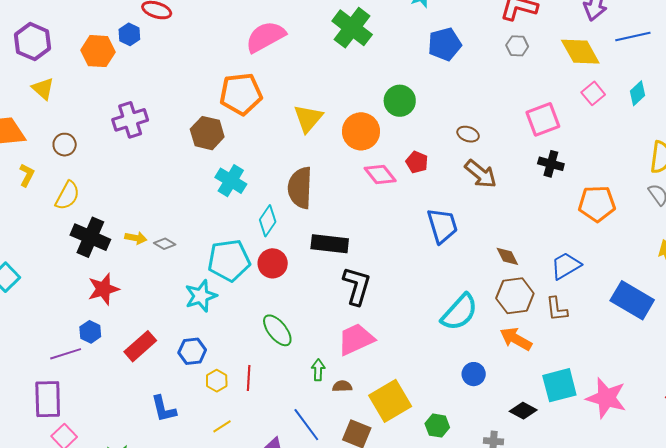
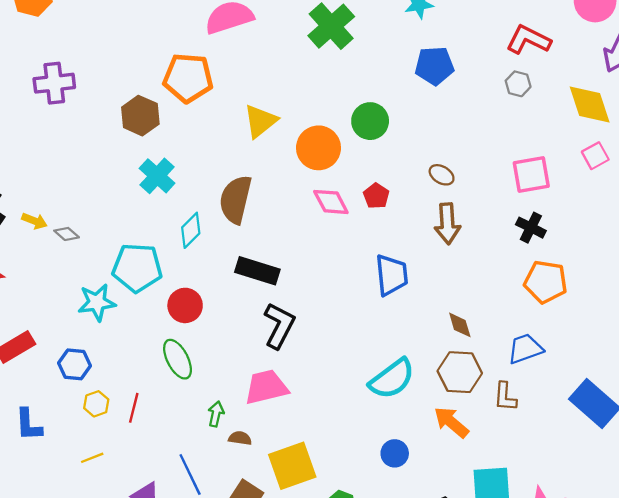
brown arrow: (481, 174) -> (447, 224), turned 36
orange pentagon: (597, 204) -> (546, 282), moved
red circle: (273, 263) -> (185, 305), moved

